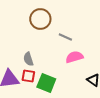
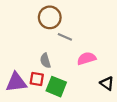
gray line: (65, 37) -> (65, 37), moved
gray semicircle: (28, 59) -> (45, 61), moved

